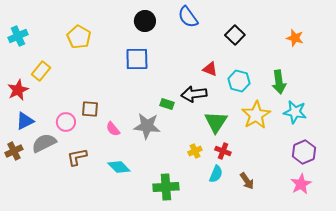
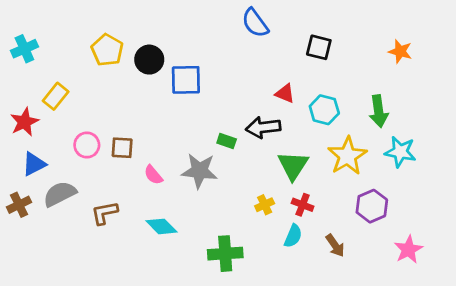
black circle: (145, 21) -> (149, 60), moved
black square: (235, 35) -> (319, 47), turned -30
pink circle: (66, 122) -> (87, 145), moved
purple hexagon: (304, 152) -> (372, 206), moved

